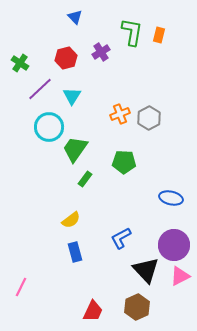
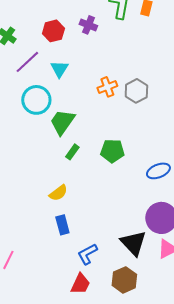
purple cross: (101, 52) -> (88, 25), turned -36
green pentagon: (124, 162) -> (112, 151), moved
blue ellipse: (171, 198) -> (158, 171), turned -35
blue L-shape: (121, 238) -> (87, 254), moved

